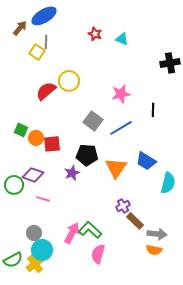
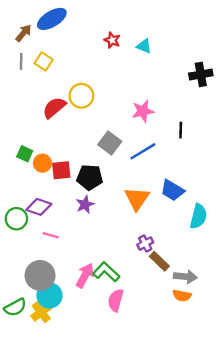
gray line: (46, 42) -> (21, 61), moved
black pentagon: (87, 155) -> (90, 177), moved
gray circle: (34, 233) -> (40, 275), size x1.6

